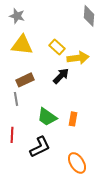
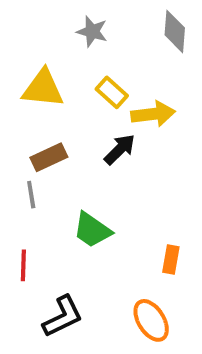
gray star: (17, 16) -> (92, 31), moved
orange rectangle: (73, 119) -> (171, 259), moved
black L-shape: (40, 147) -> (63, 317), moved

